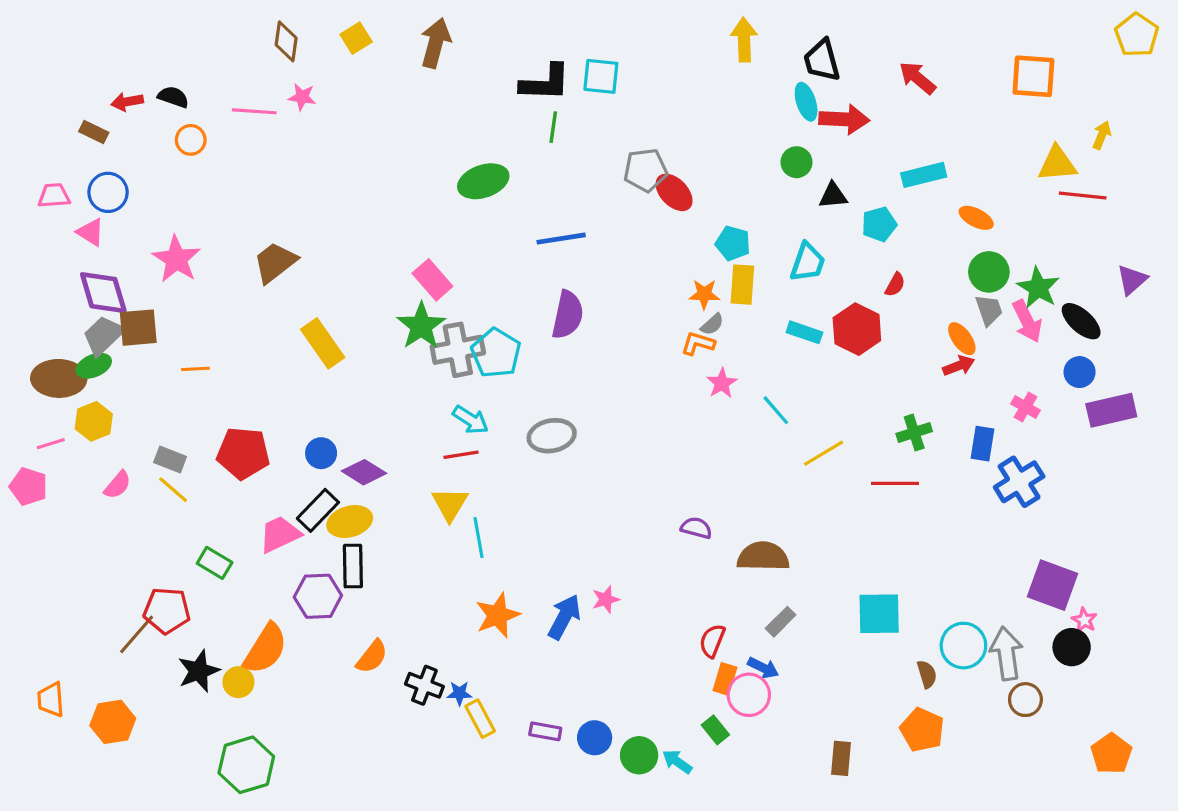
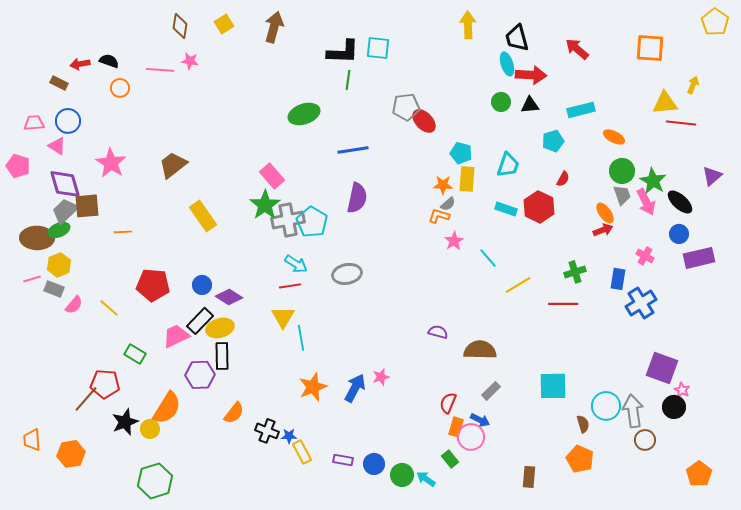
black triangle: (833, 196) -> (530, 105), moved
gray rectangle: (170, 460) -> (54, 289), moved
pink pentagon: (29, 487) -> (18, 166), moved

